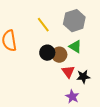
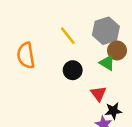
brown circle: (59, 55) -> (117, 50), moved
black star: (83, 77) -> (113, 111), moved

